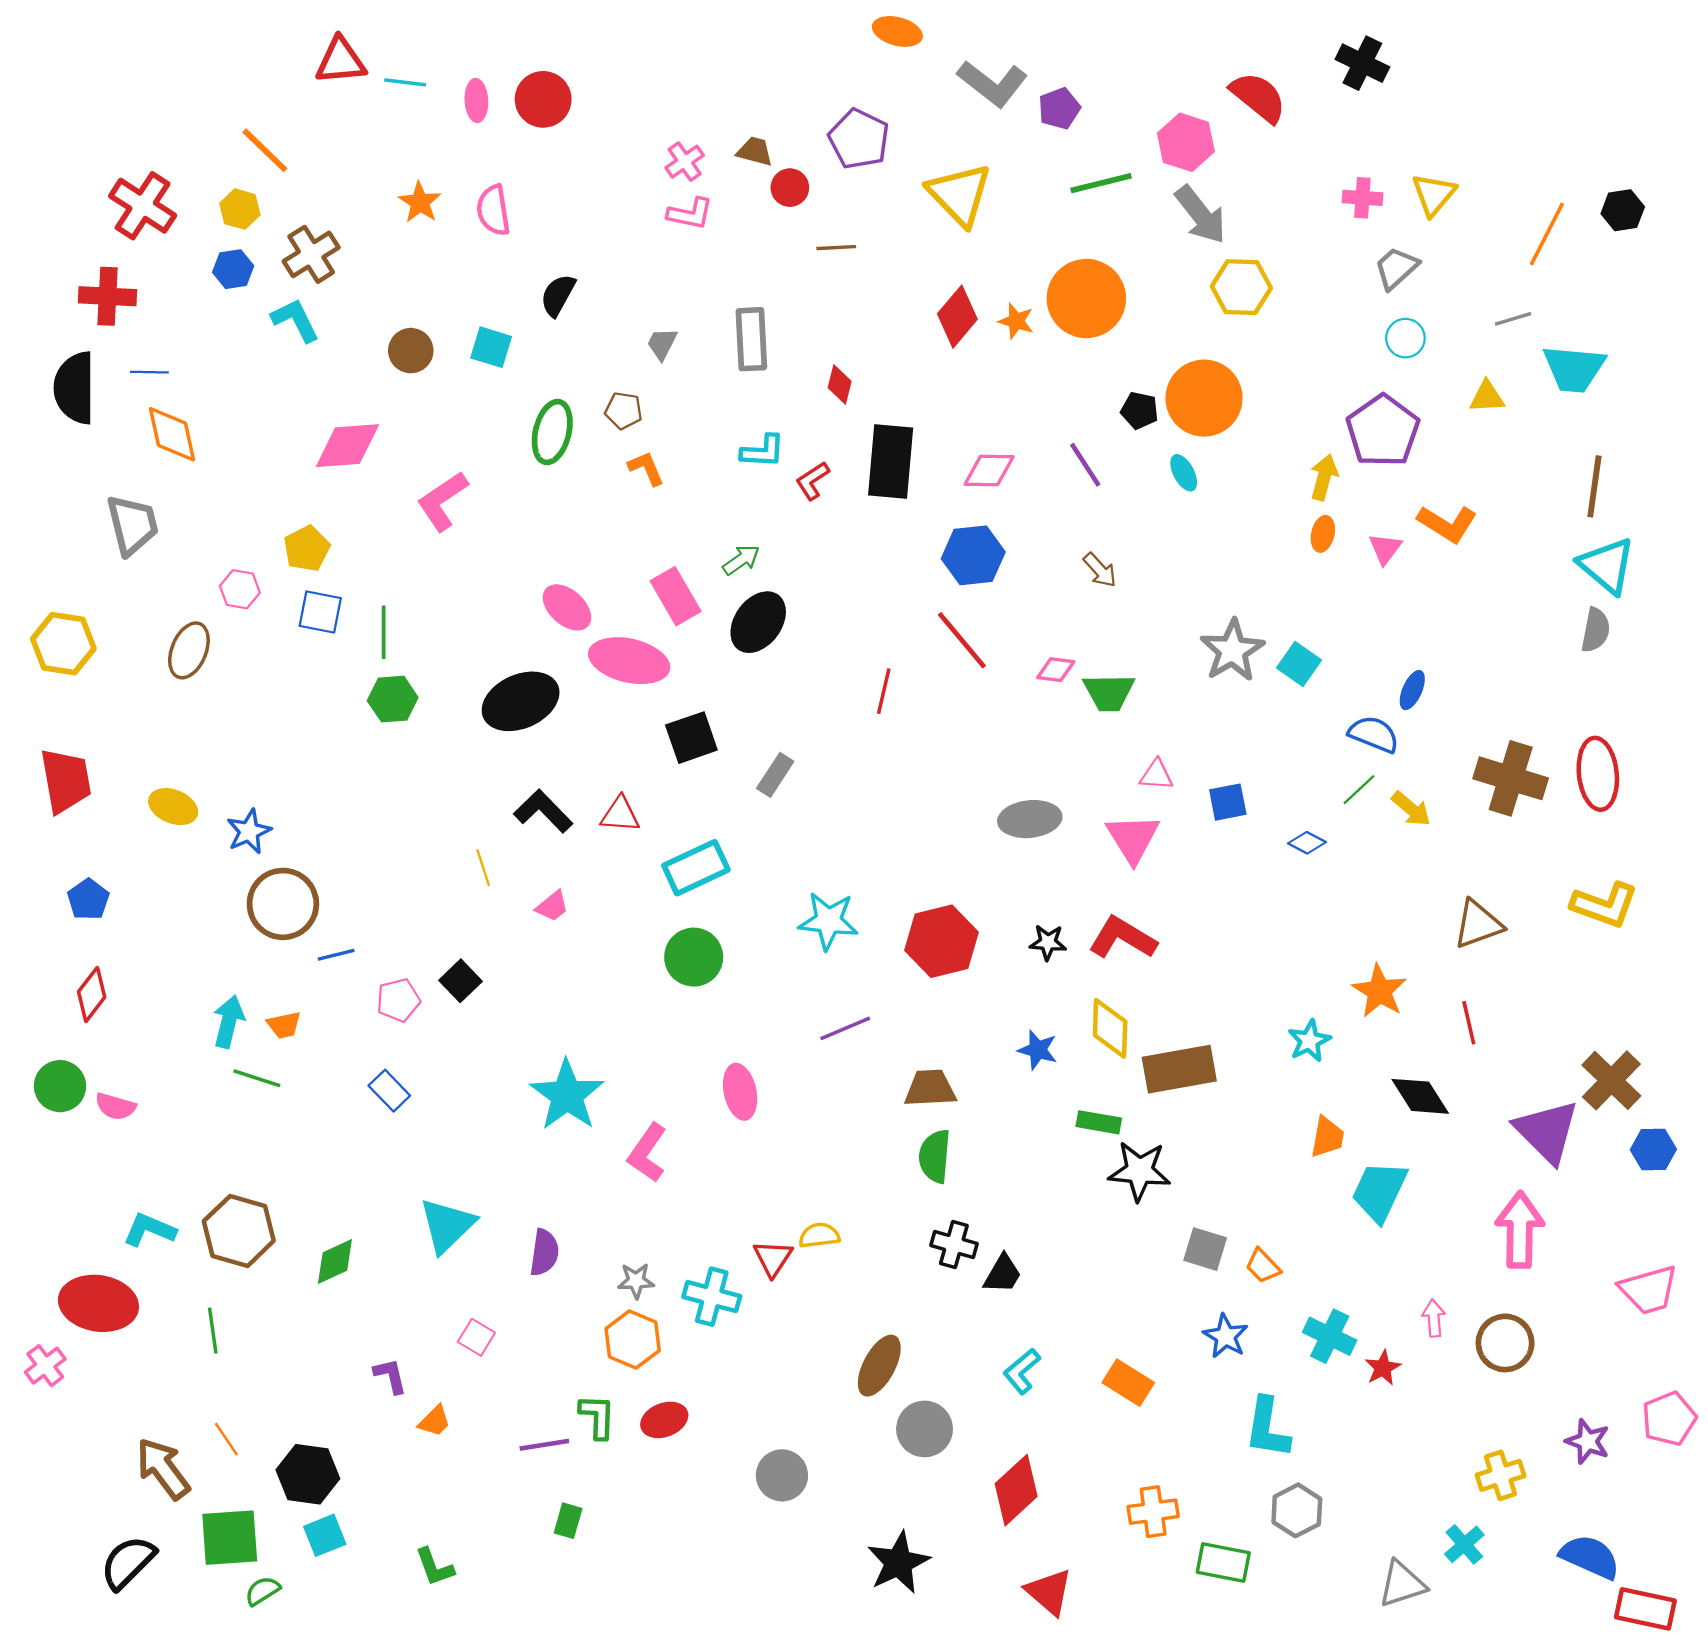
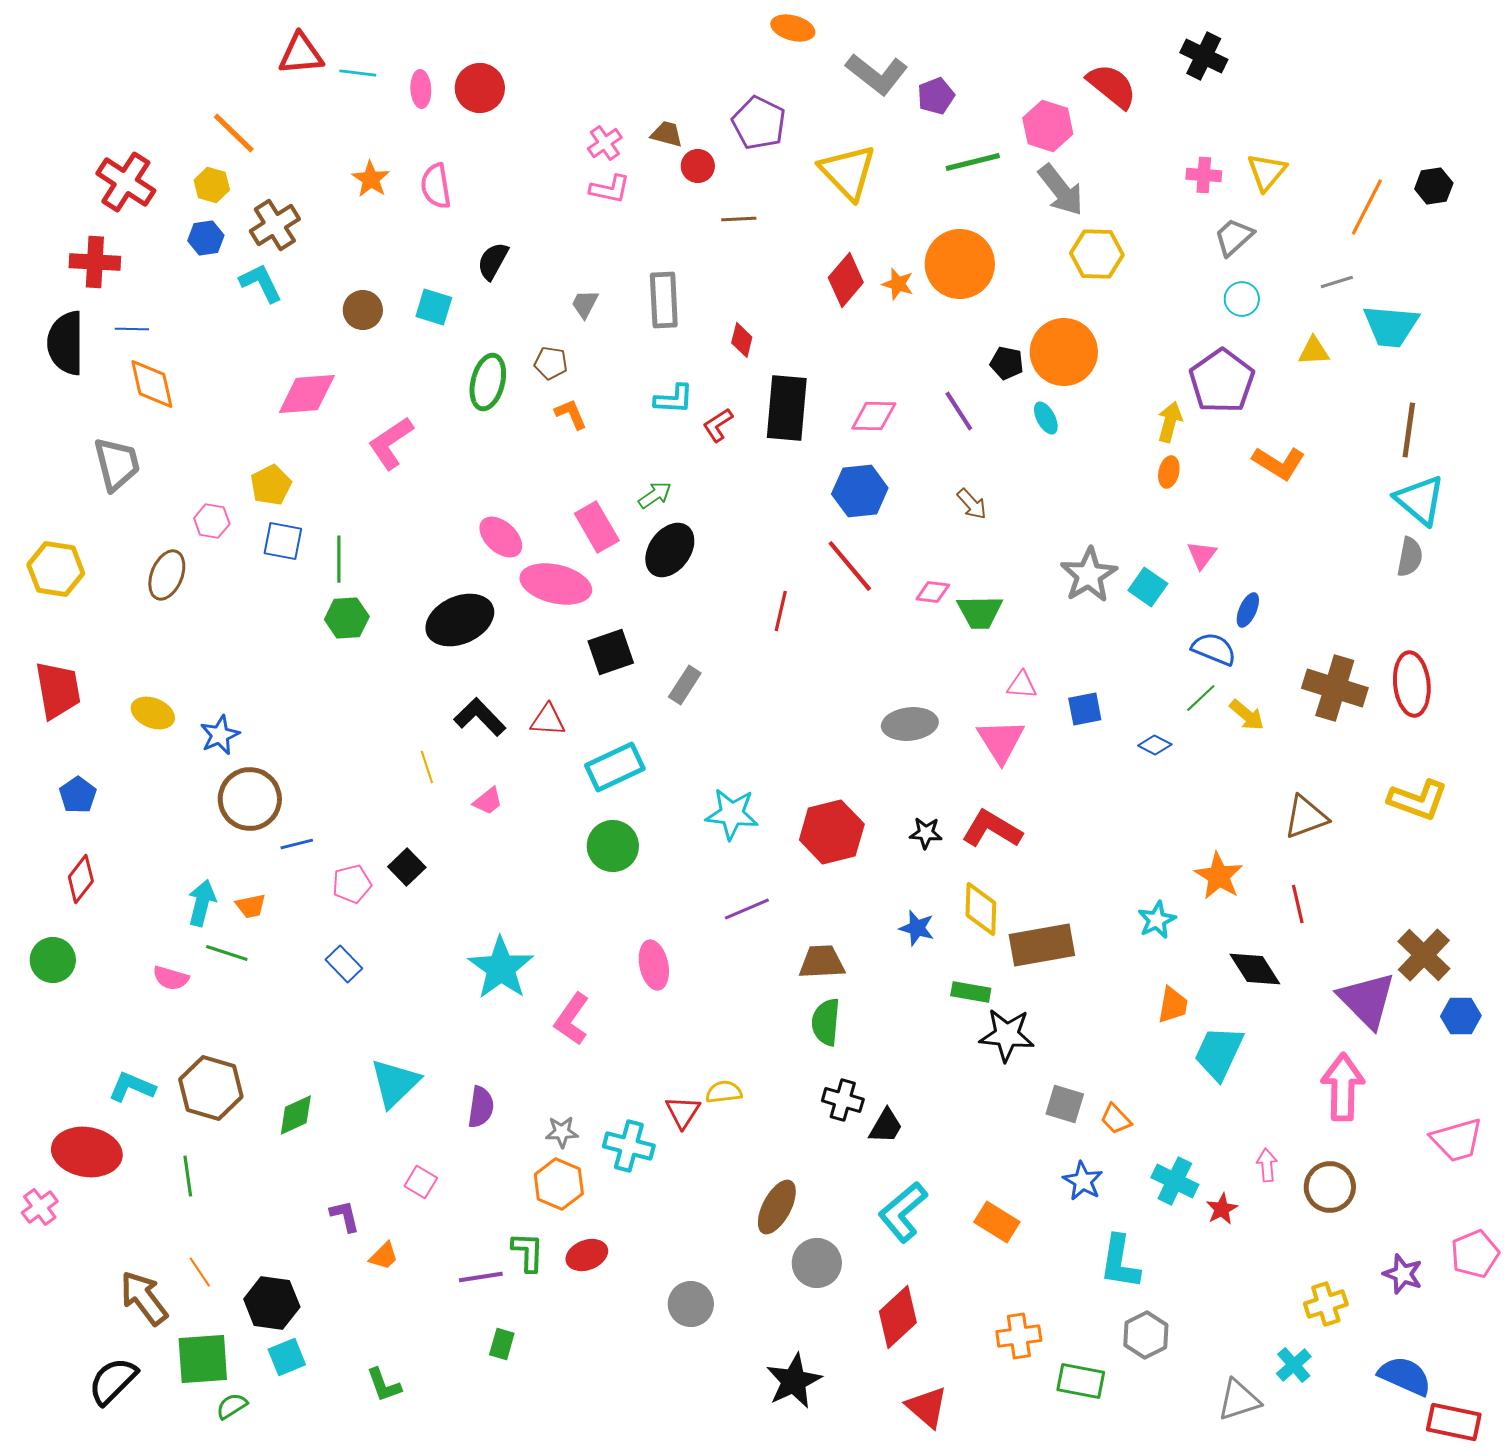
pink triangle: (1385, 549) -> (1202, 555), moved
pink semicircle: (115, 1106) -> (171, 978), moved
cyan L-shape: (1022, 1371) -> (903, 1212), size x1.5

